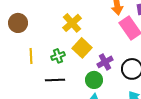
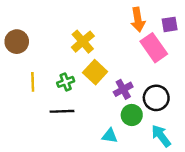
green circle: (94, 80) -> (132, 115), moved

